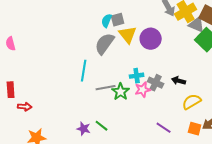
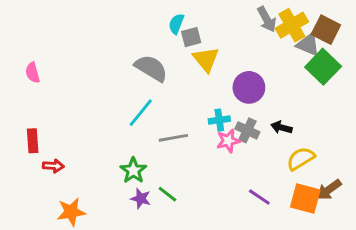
cyan semicircle: (107, 21) -> (176, 24), moved
purple circle: (151, 39) -> (249, 87), moved
gray semicircle: (105, 44) -> (151, 68), moved, turned 85
cyan line: (84, 71) -> (141, 113), turned 30
green star: (121, 92) -> (133, 170), moved
orange square: (195, 129) -> (305, 199), size x1.5

